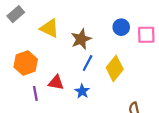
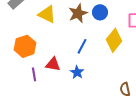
blue circle: (121, 27) -> (100, 12), moved
brown star: (81, 39) -> (78, 13), moved
yellow diamond: (115, 68) -> (114, 40), moved

